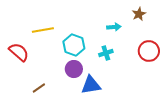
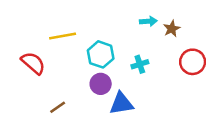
brown star: (139, 14) -> (172, 29), moved
cyan arrow: (114, 27) -> (148, 21), moved

